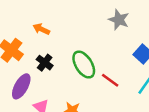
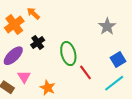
orange arrow: (41, 29) -> (33, 13), moved

